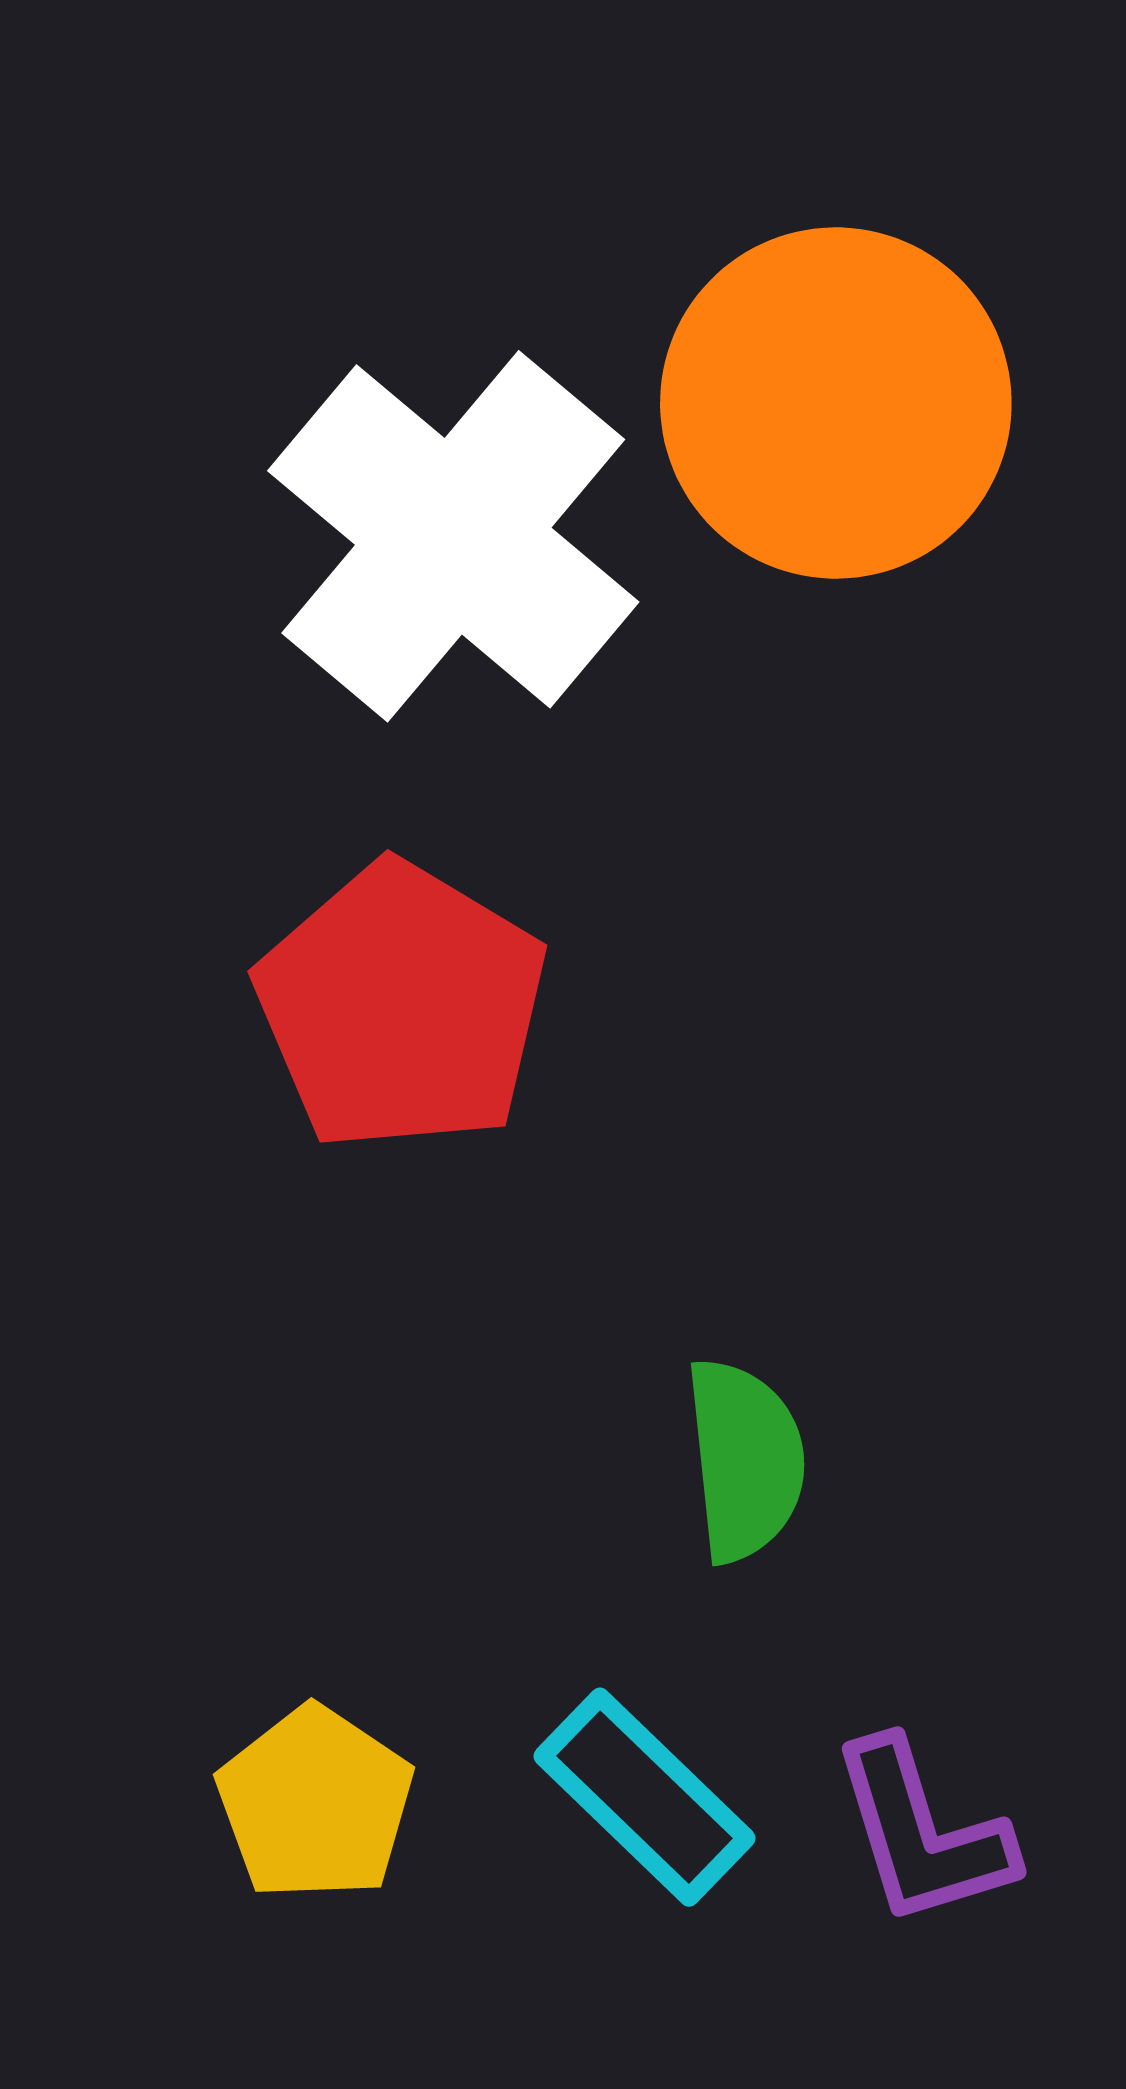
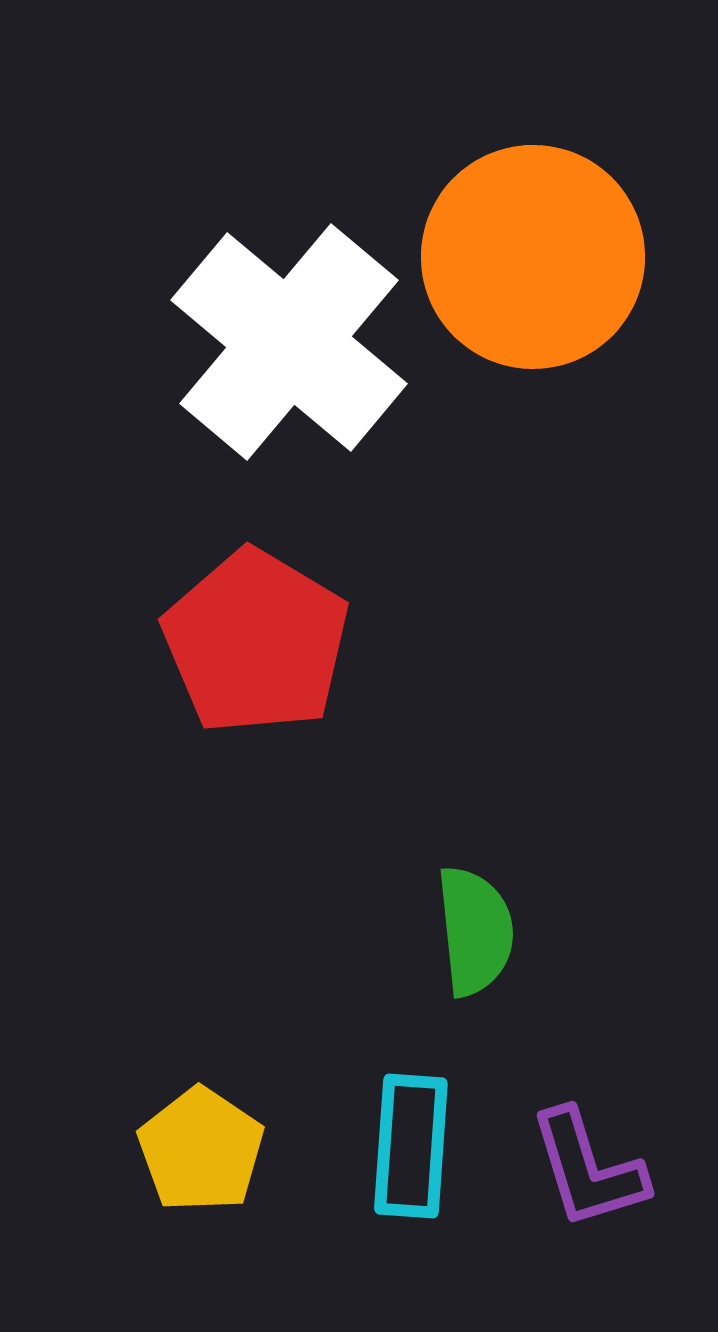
cyan rectangle: (645, 1797) -> (411, 1146), turned 50

